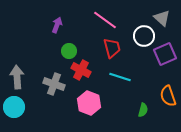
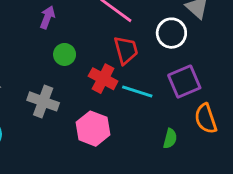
purple square: (165, 54) -> (184, 82), moved
red cross: (81, 70) -> (103, 79), moved

